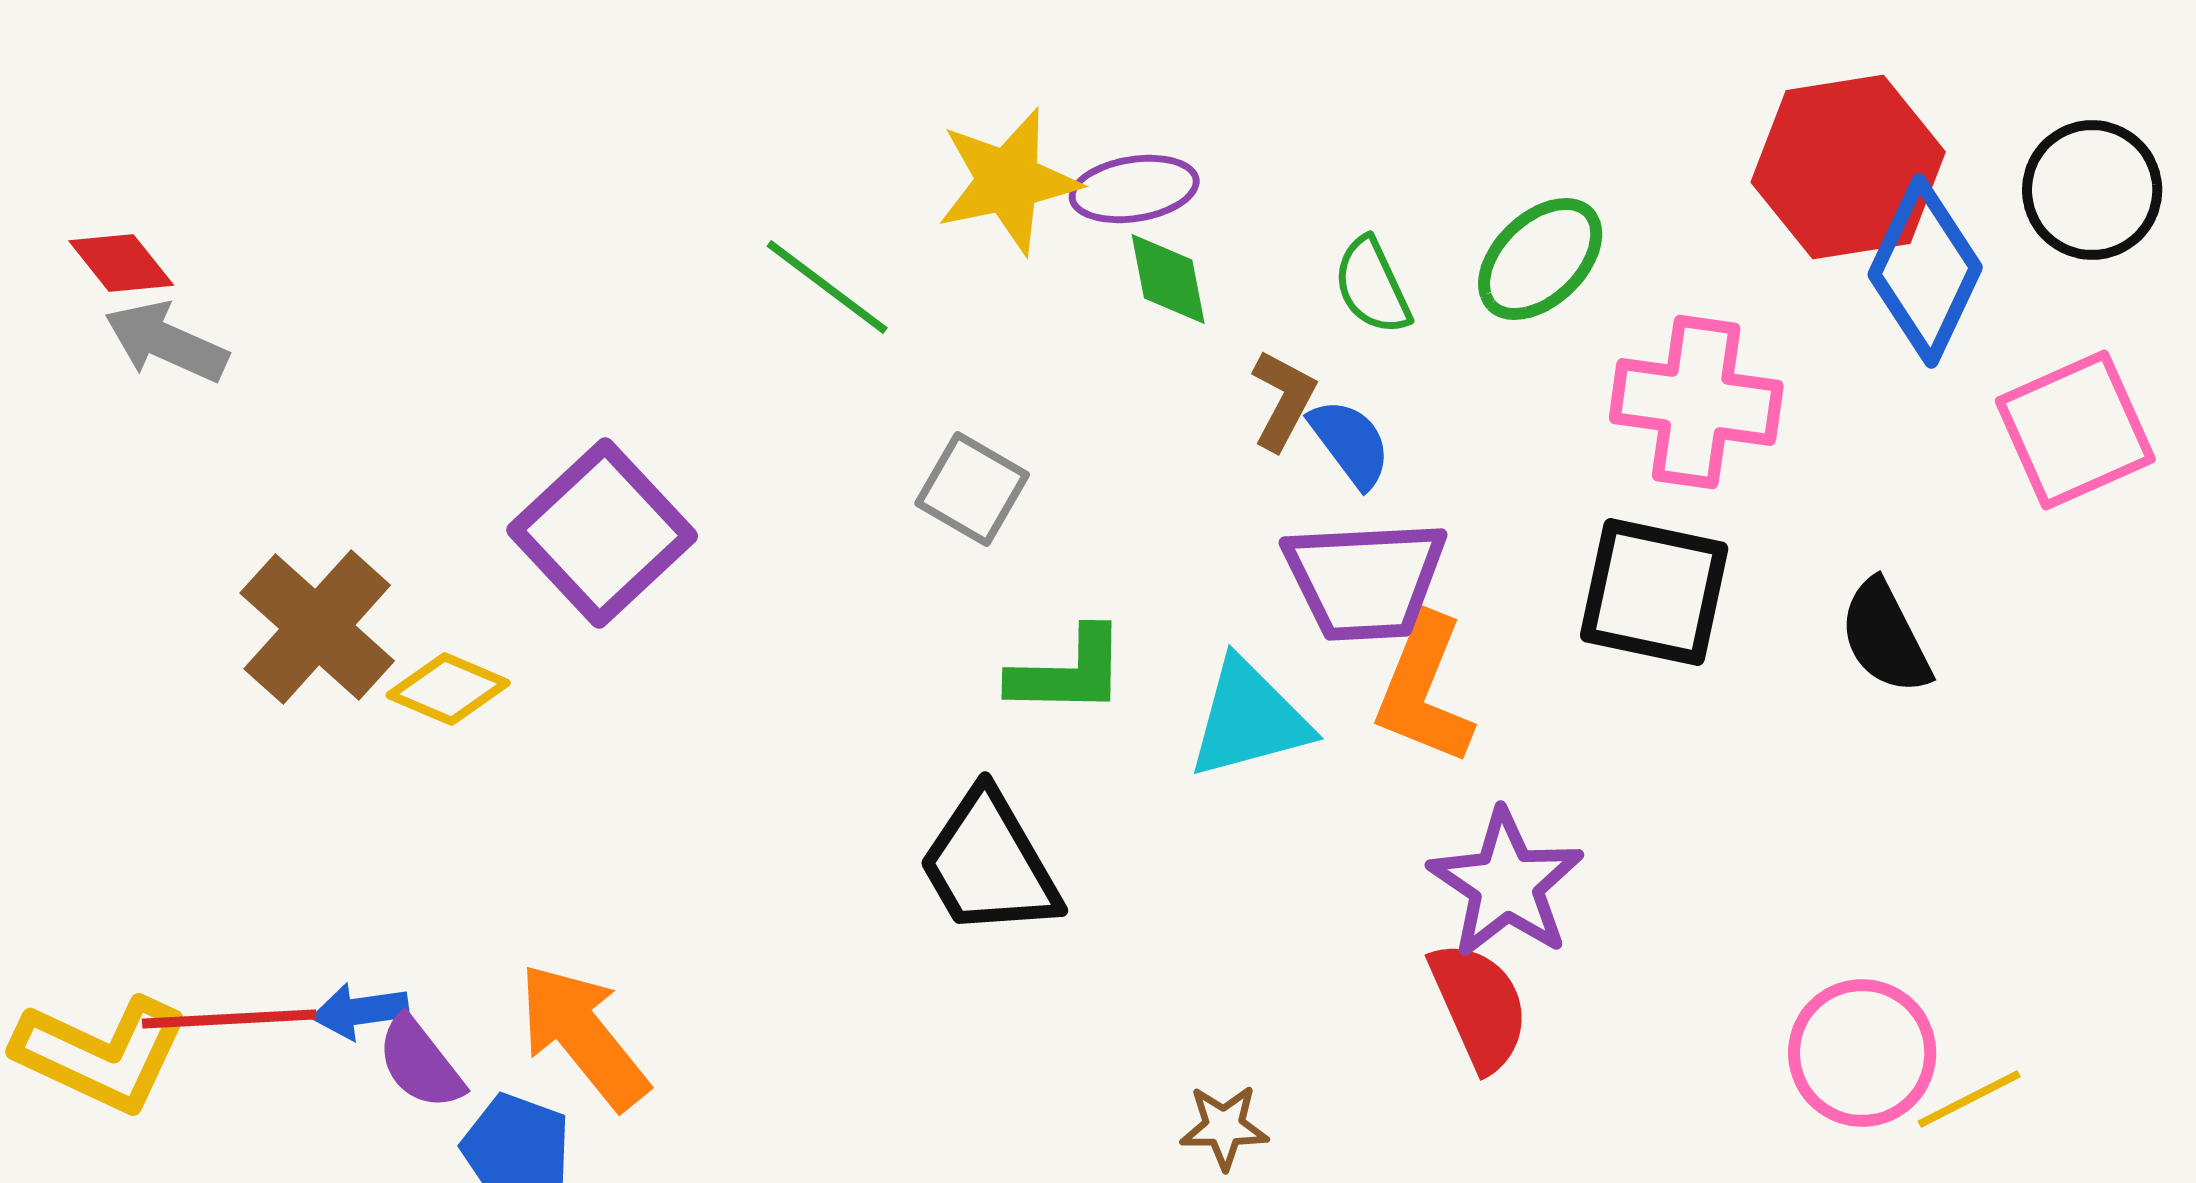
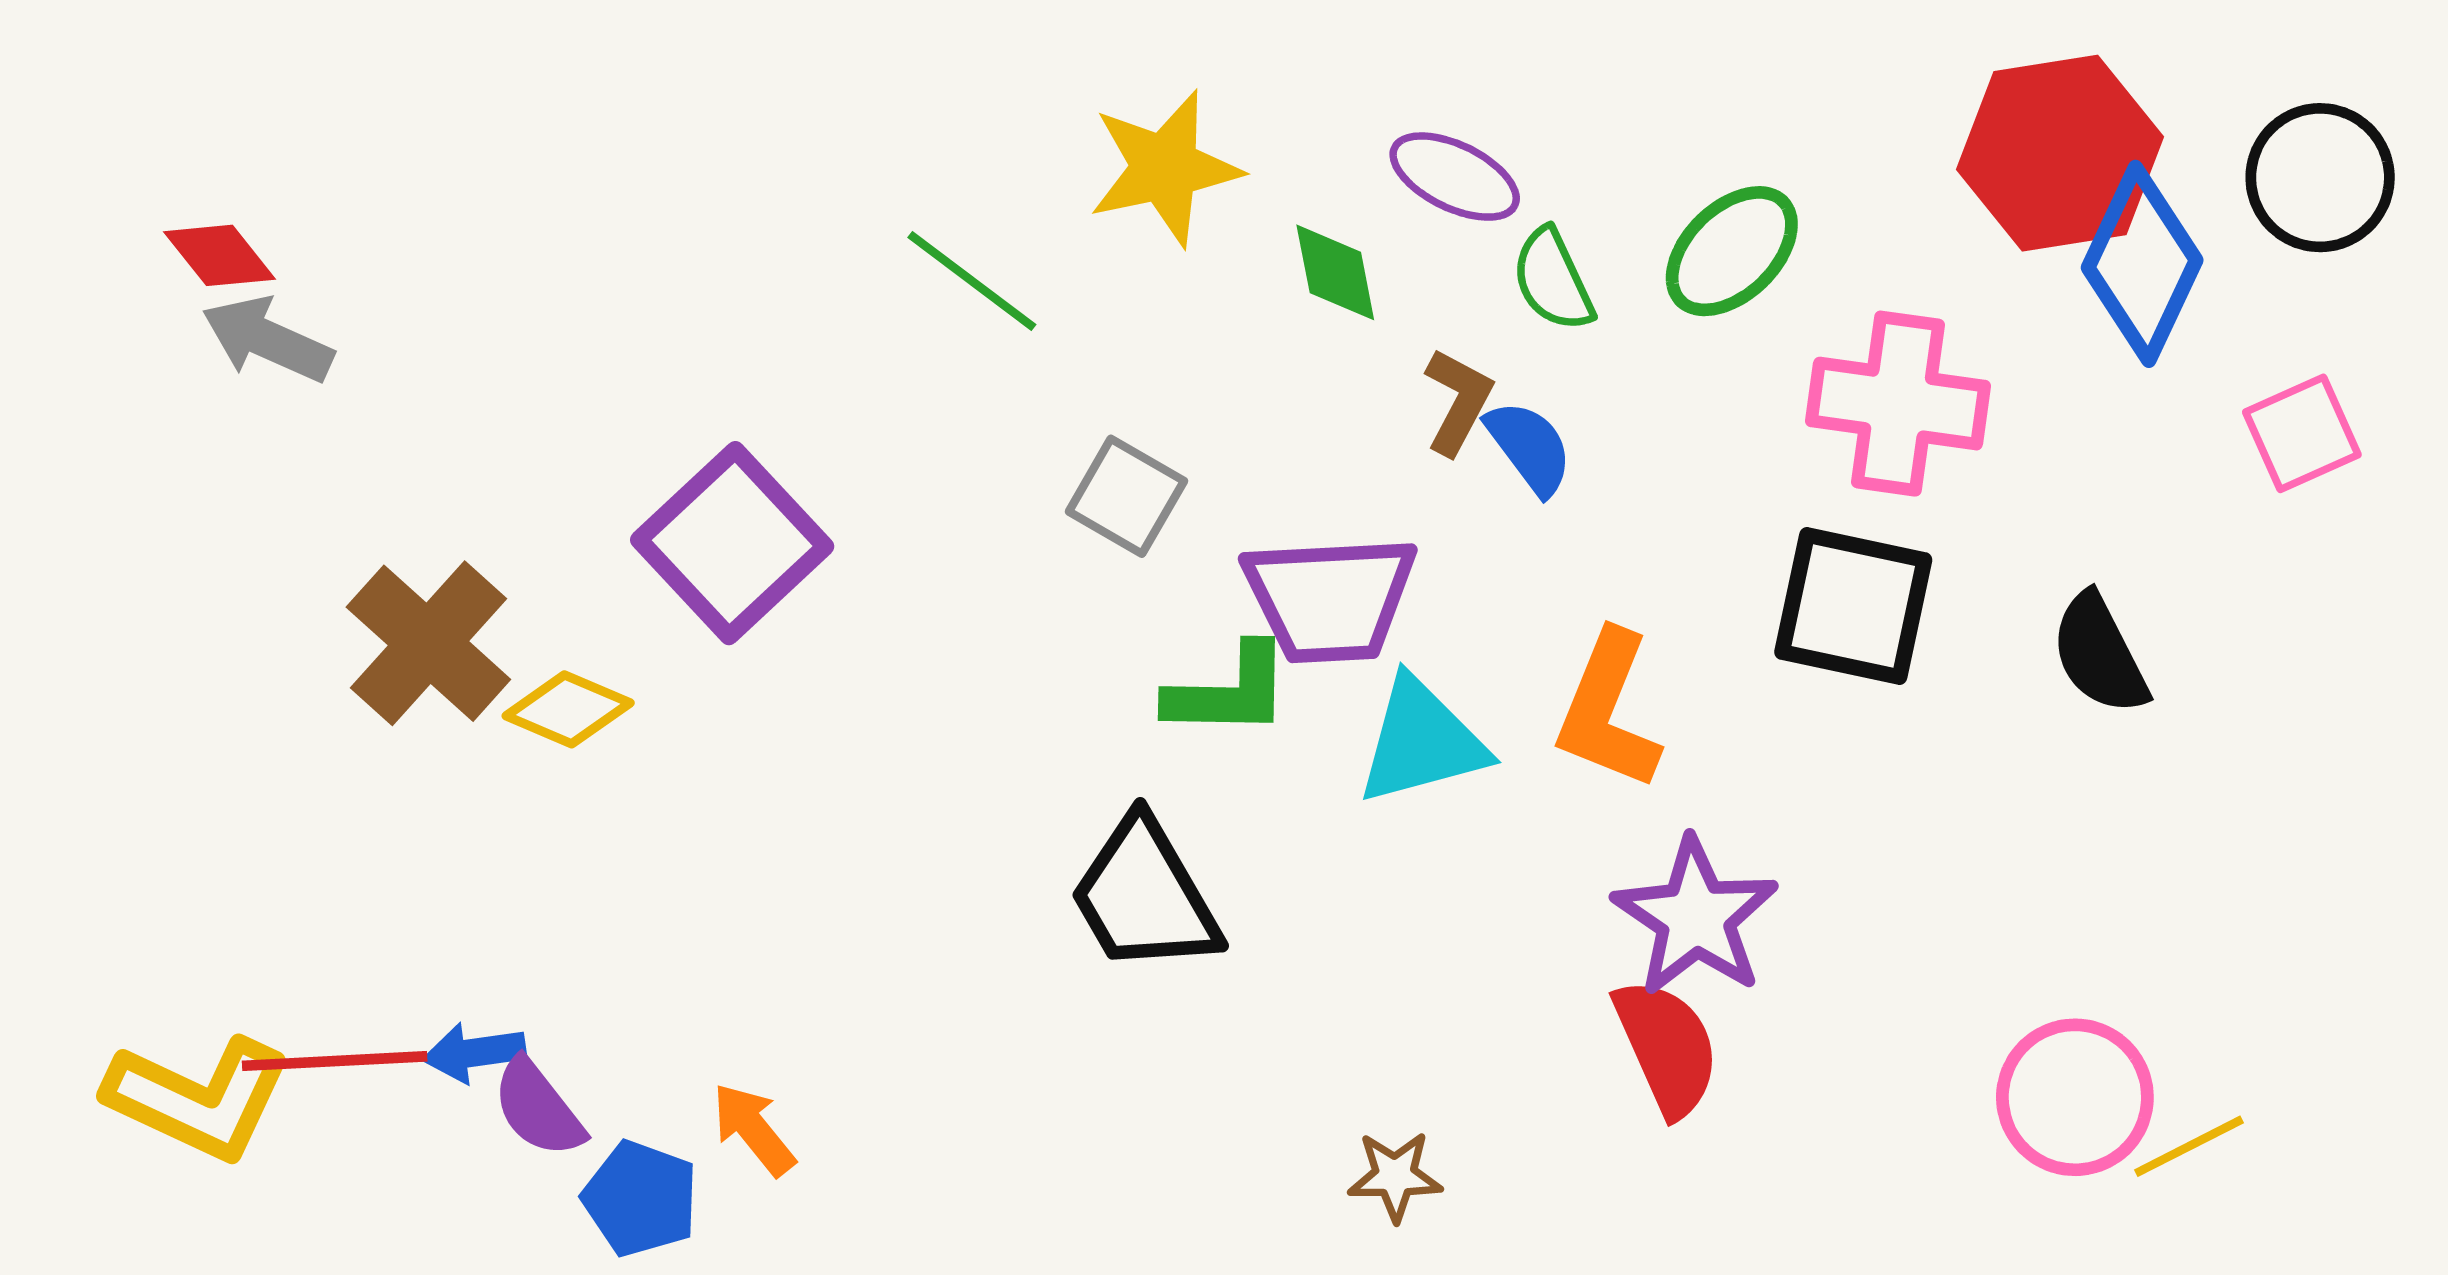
purple ellipse: (1134, 189) -> (1455, 177), moved, turned 35
pink square: (2075, 430) -> (2302, 433), size x0.7
purple trapezoid: (1365, 580) -> (1330, 599), moved
orange arrow: (583, 1036) -> (753, 1129), moved, size x0.6

